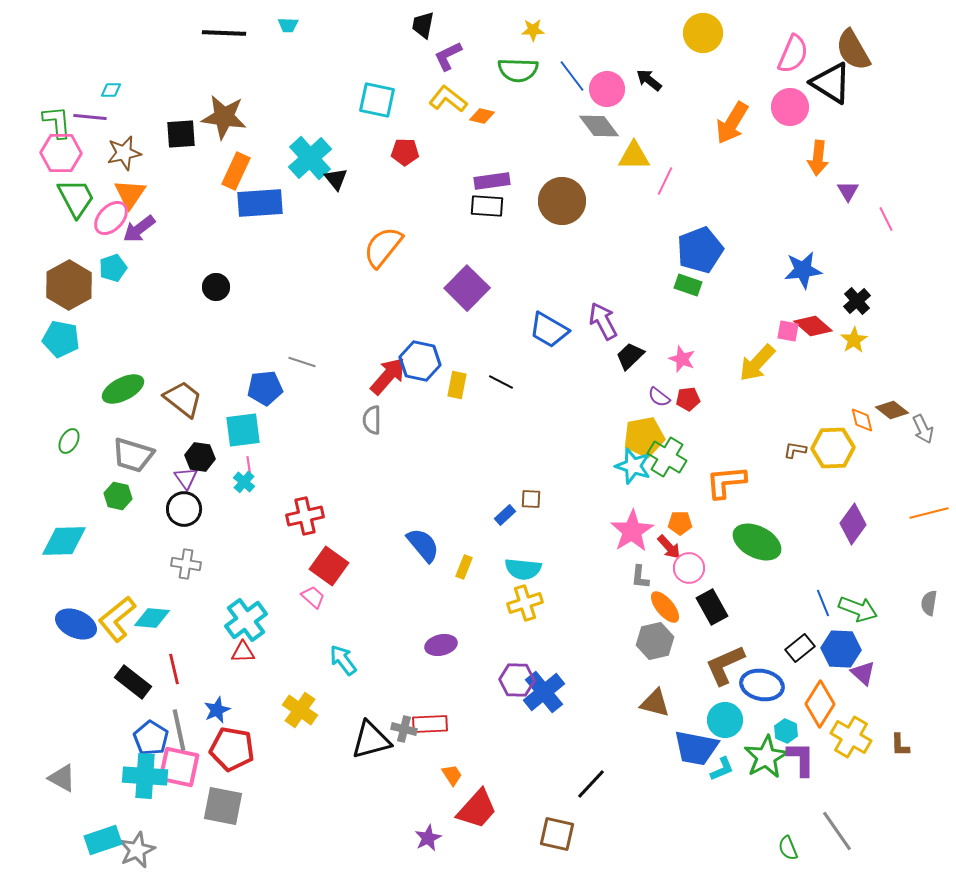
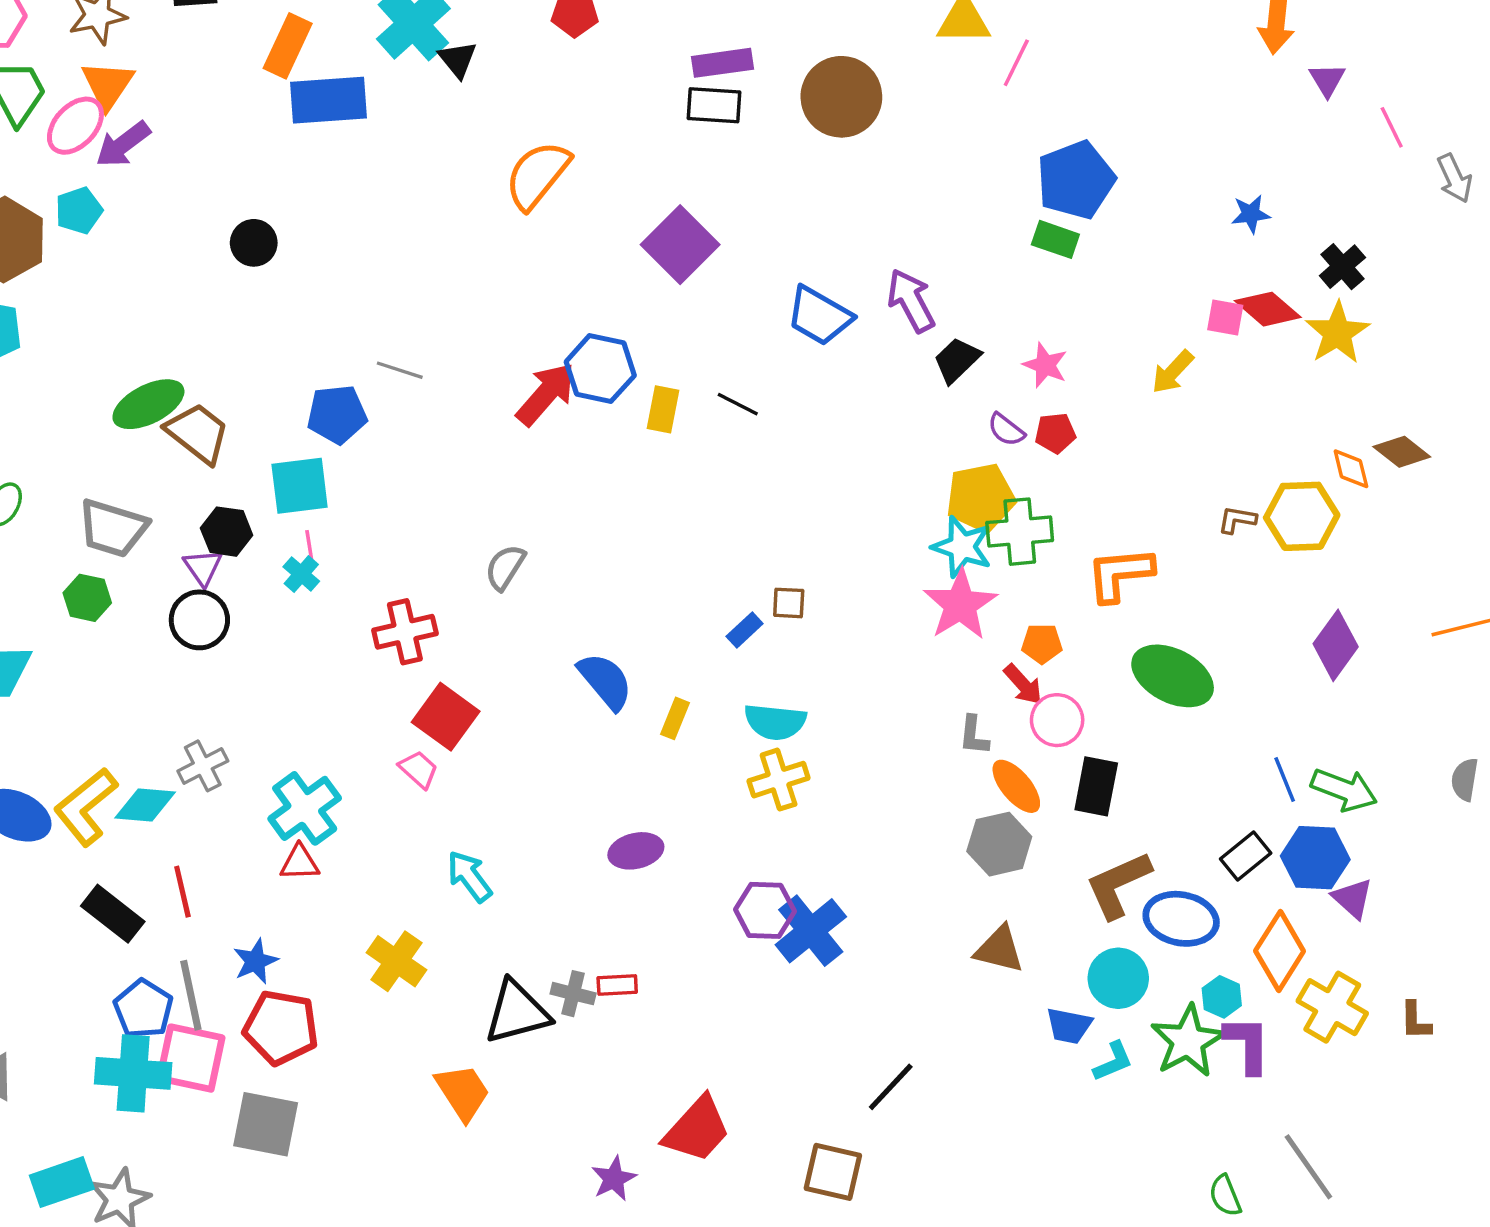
blue star: (803, 270) -> (1251, 214), size x0.6
yellow star: (854, 340) -> (1337, 333), size x1.4
yellow arrow: (757, 363) -> (1173, 372), size x0.7
green ellipse: (123, 389) -> (148, 404), moved
gray semicircle: (372, 420) -> (505, 567), moved, turned 32
gray arrow: (923, 429) -> (1455, 178), moved
green cross: (667, 457) -> (1020, 532), turned -36
pink star: (632, 531) -> (960, 605), moved
gray cross: (186, 564) -> (203, 766), moved, turned -36
black rectangle: (712, 607) -> (1096, 786), turned 40
red rectangle: (430, 724) -> (617, 985), size x0.7
blue trapezoid: (696, 748) -> (1069, 1026), size x0.6
orange trapezoid: (452, 775) -> (463, 1092), moved, size x1.6

